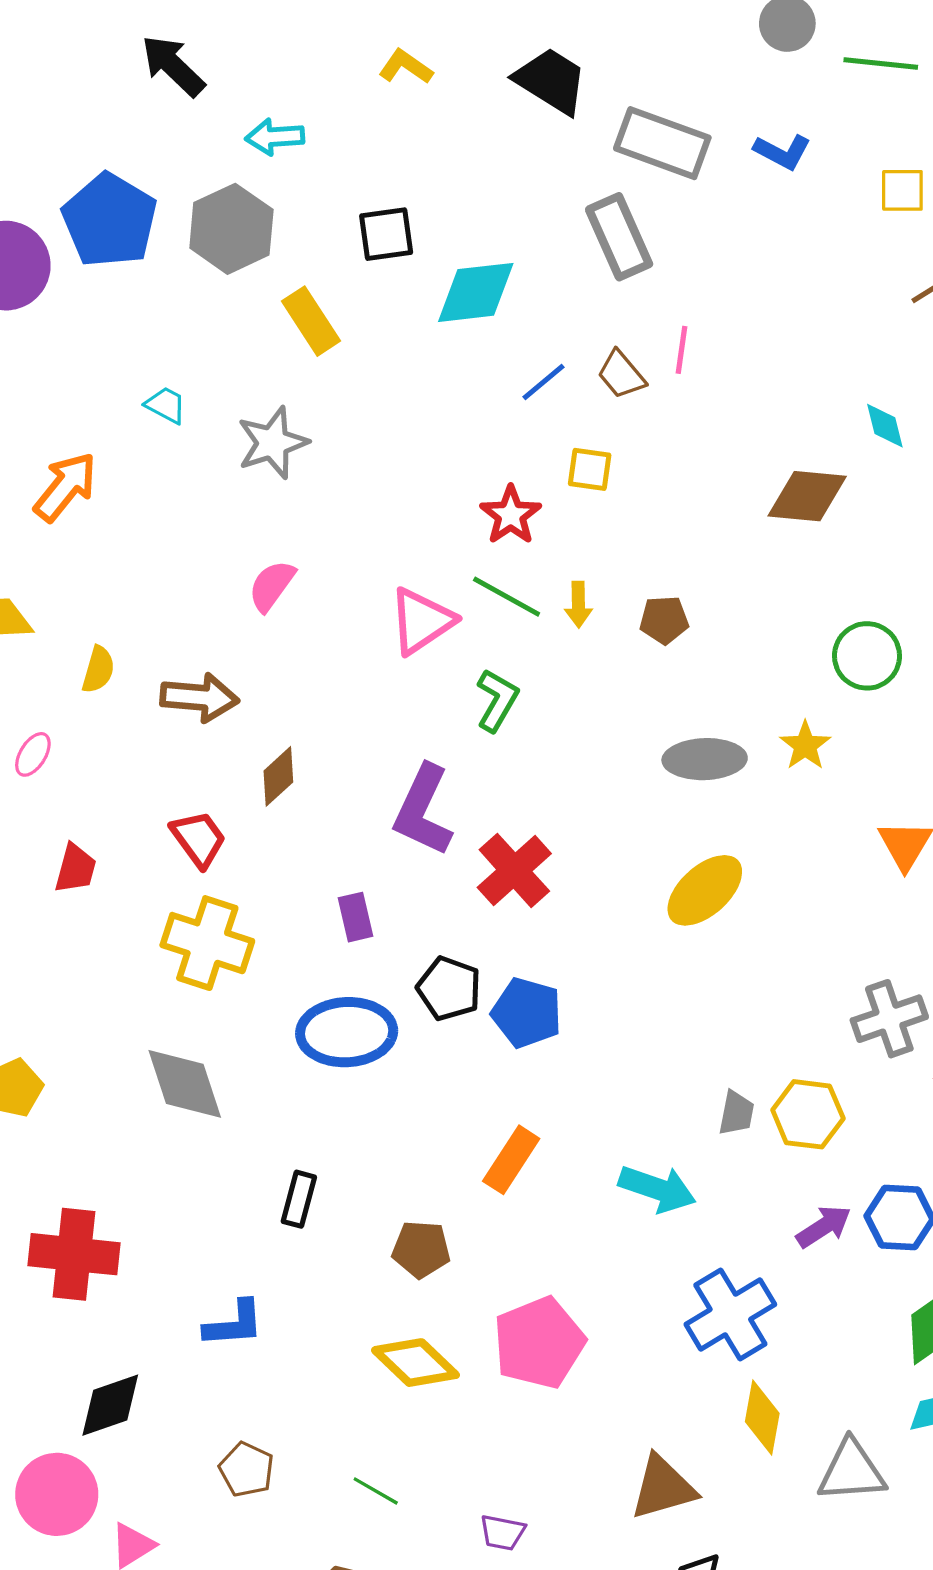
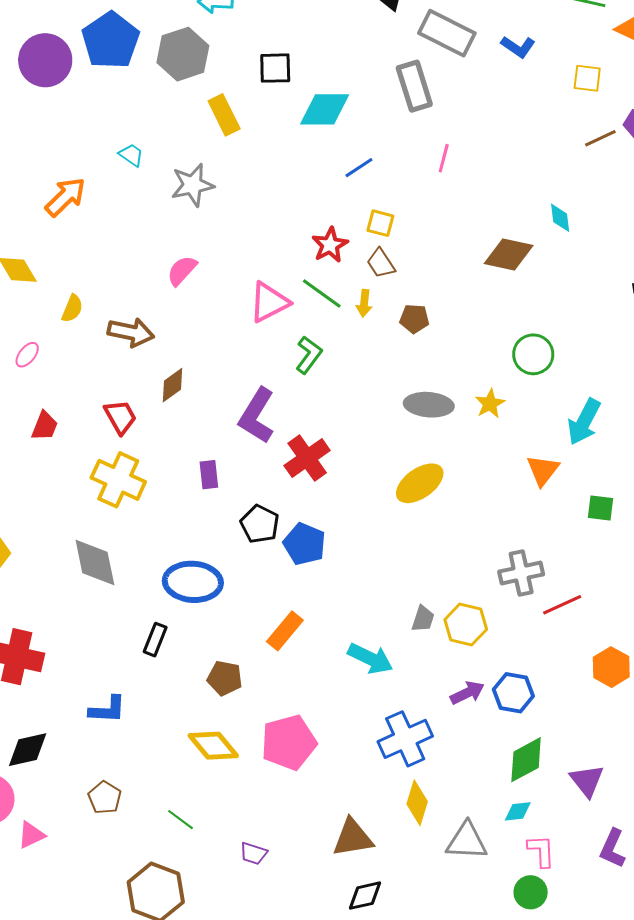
brown trapezoid: (621, 375) -> (381, 263), moved
blue ellipse: (347, 1032) -> (193, 582), moved

